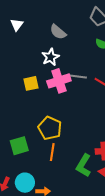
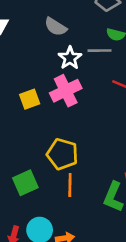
white star: (50, 57) -> (70, 58), moved
gray line: (78, 77) -> (99, 51), moved

